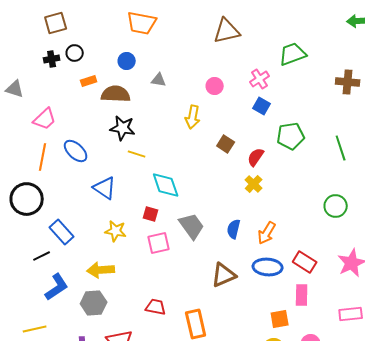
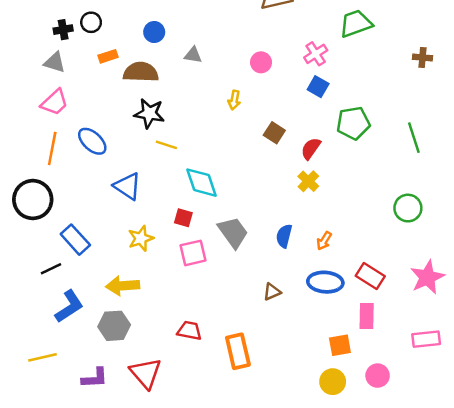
brown cross: (348, 82) -> (422, 57), size x0.7
gray triangle: (15, 89) -> (55, 62), moved
yellow arrow: (193, 117) -> (234, 100), size x0.7
yellow star: (116, 231) -> (141, 238), turned -30
orange arrow: (267, 233) -> (324, 241), size x0.7
brown triangle: (224, 275) -> (272, 292), size x0.6

